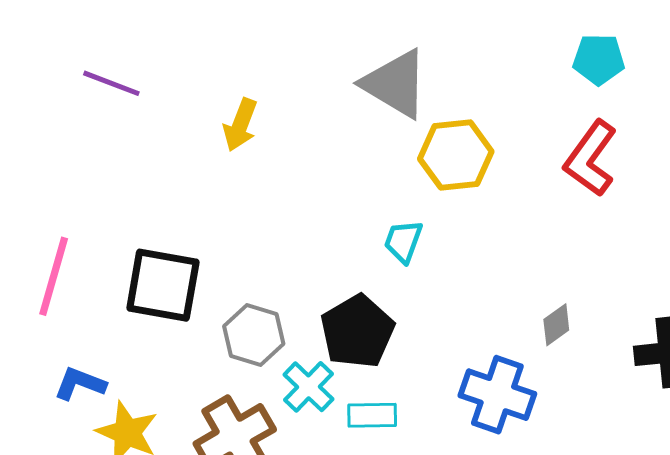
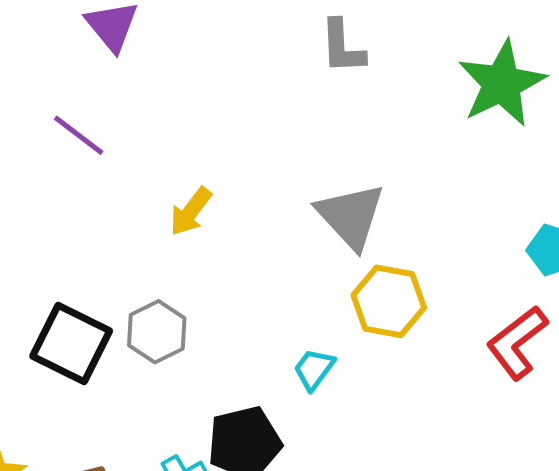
gray hexagon: (254, 335) -> (157, 332), moved

